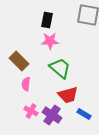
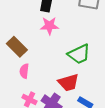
green trapezoid: (60, 68) -> (79, 54), moved, turned 115

